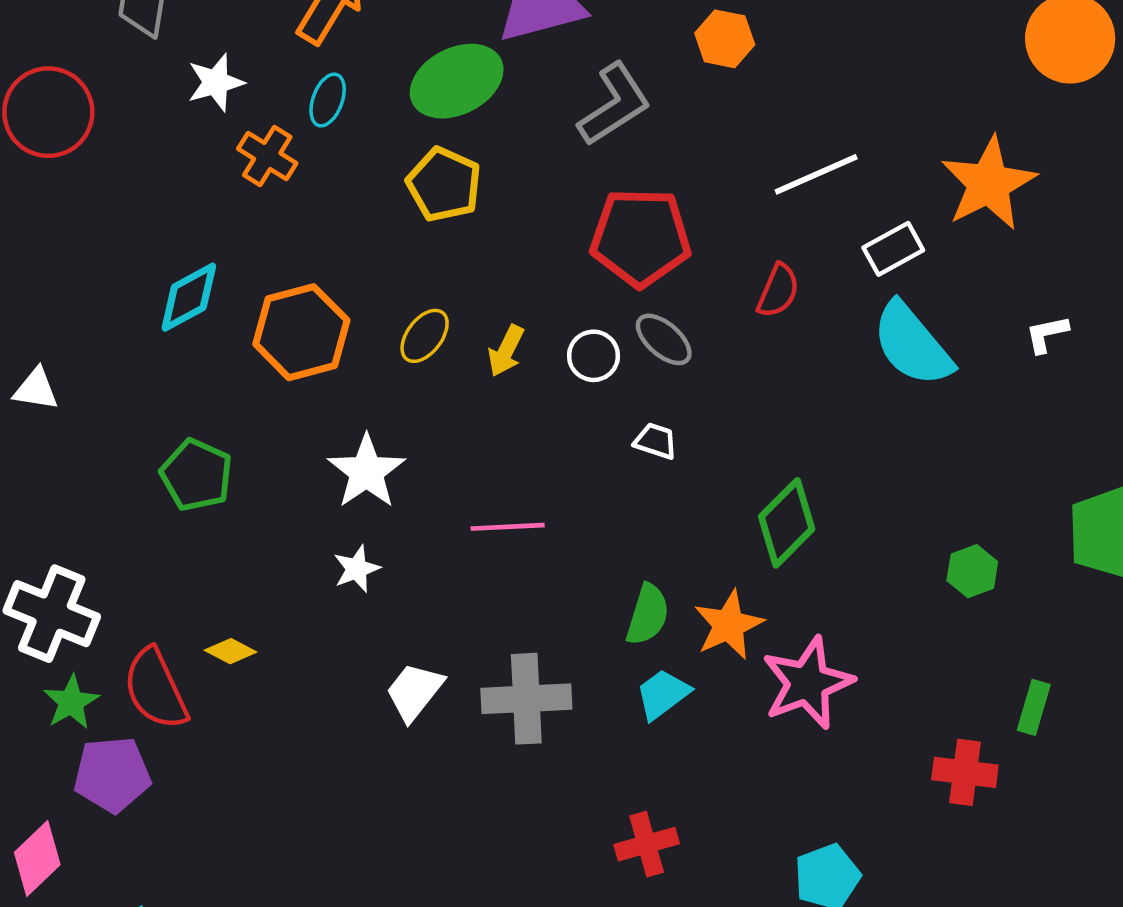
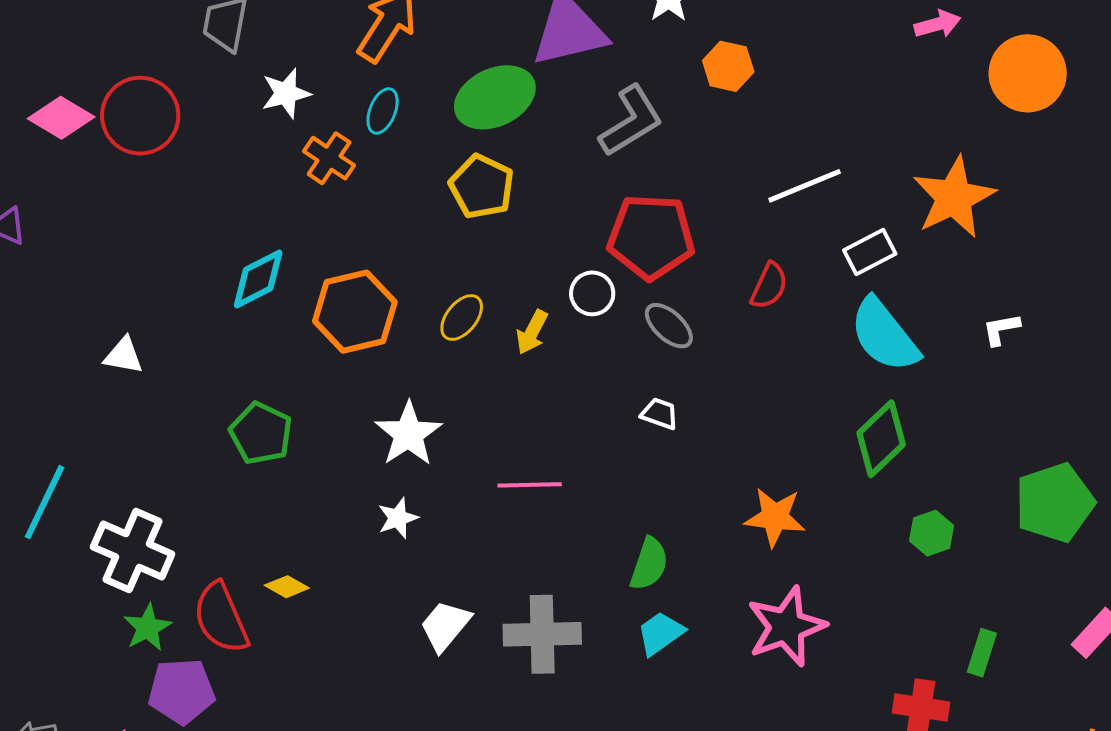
white circle: (593, 356) -> (592, 293), moved
green diamond: (787, 523) -> (881, 439), moved
orange star: (729, 625) -> (775, 517), moved, turned 30

